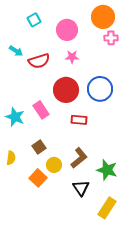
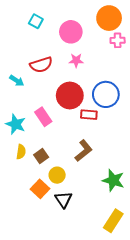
cyan square: (34, 20) -> (36, 21), turned -32
cyan arrow: (16, 51) -> (17, 81), moved
red rectangle: (79, 120) -> (89, 115), moved
yellow semicircle: (11, 158) -> (21, 152), moved
brown L-shape: (79, 158) -> (84, 151), moved
black triangle: (81, 188) -> (63, 199), moved

